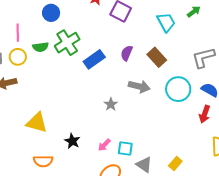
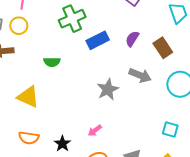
green semicircle: (40, 47) -> (52, 62), moved
gray star: (111, 104) -> (108, 89), size x1.5
black star: (72, 141) -> (62, 144), moved
cyan square: (125, 149) -> (170, 129), moved

